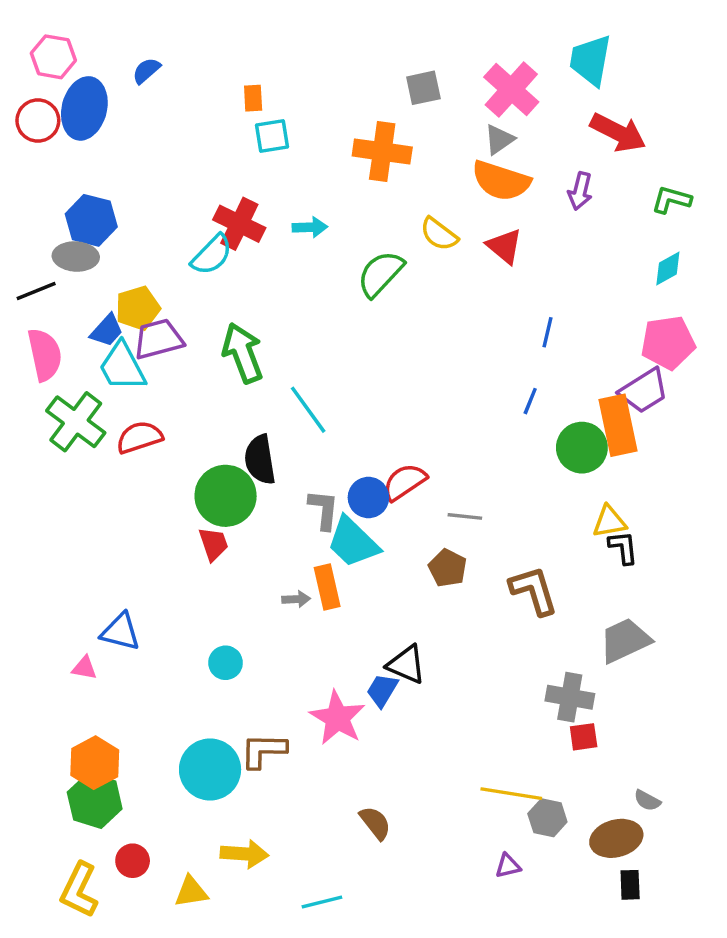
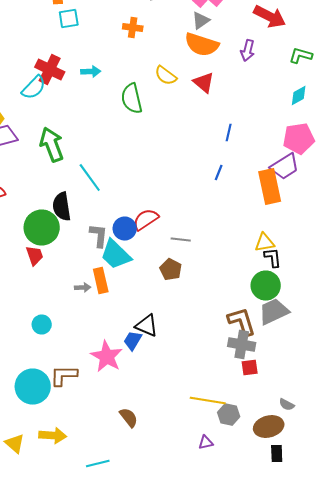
orange cross: (382, 151) -> (133, 28), size x0.6
green semicircle: (380, 274) -> (132, 98), turned -56
green circle: (582, 448) -> (266, 286), moved
brown L-shape: (534, 590) -> (242, 322), moved
yellow triangle: (191, 892) -> (15, 444), moved, turned 50

